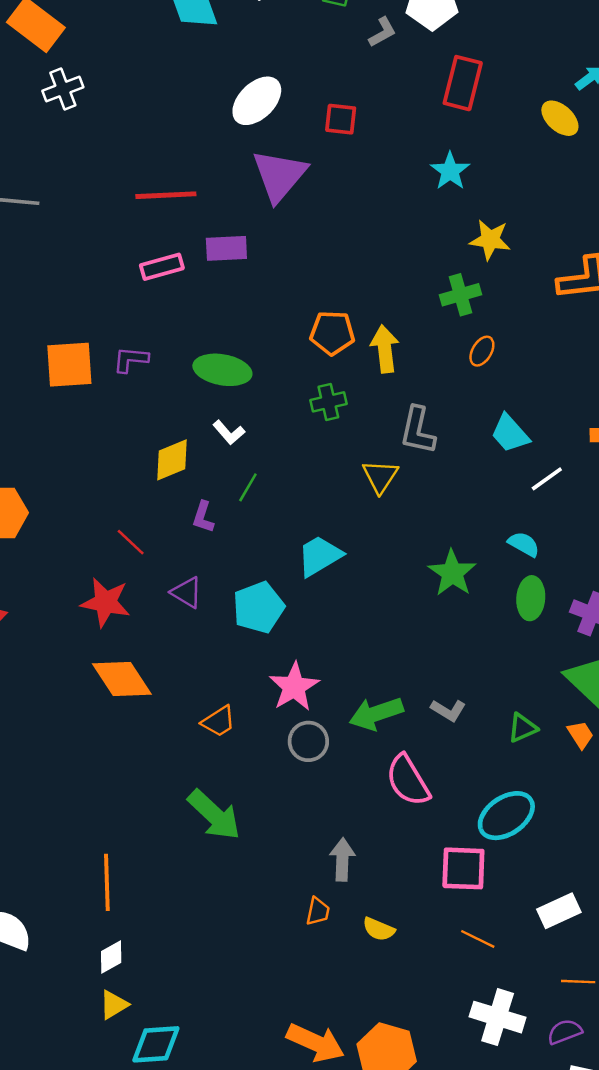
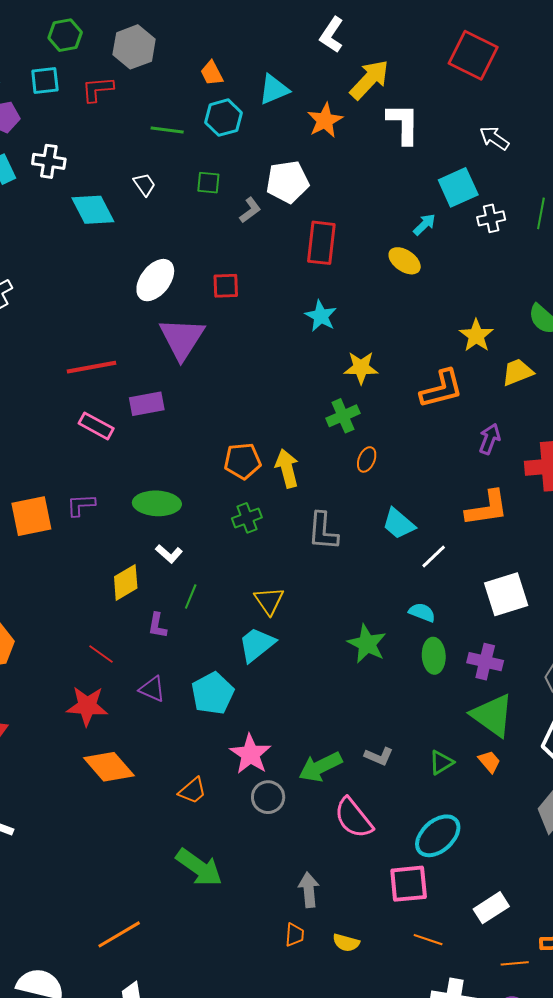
pink rectangle: (162, 267) -> (96, 426), turned 52
yellow triangle: (380, 476) -> (269, 601), moved
orange line: (107, 882) -> (119, 934), turned 69

